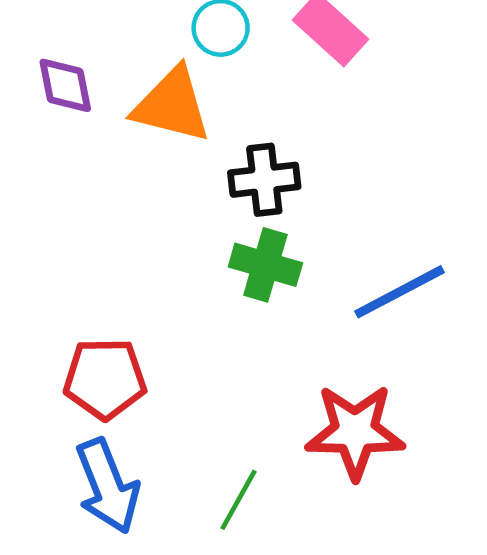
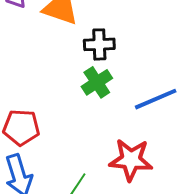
green cross: (265, 265) -> (97, 82), turned 36

